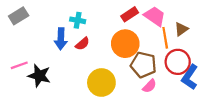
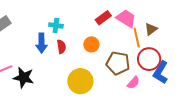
red semicircle: (82, 44) -> (61, 47), turned -56
orange circle: (125, 44) -> (91, 44), moved, size x0.6
pink semicircle: (150, 86) -> (133, 83), moved

